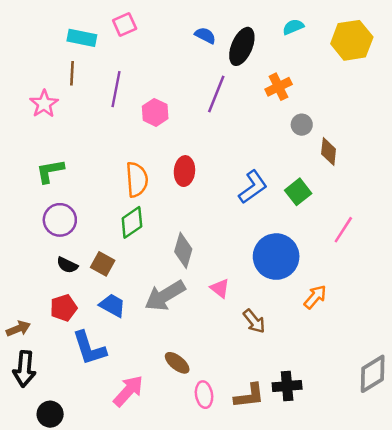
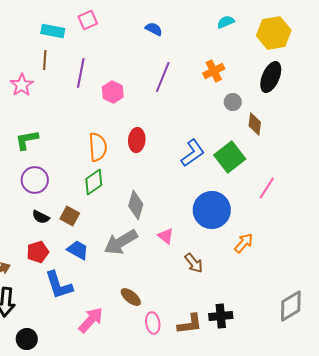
black ellipse: (242, 46) -> (271, 77), moved
green square: (298, 192) -> (230, 157), size x1.4

